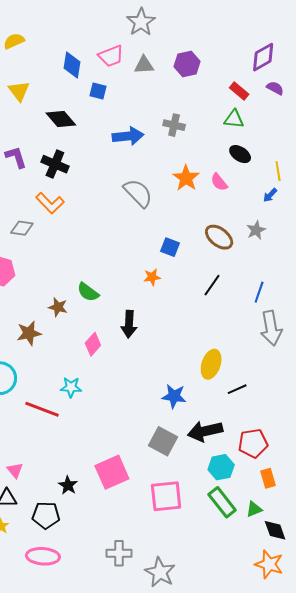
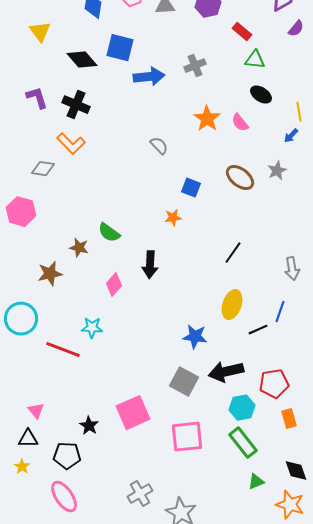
purple semicircle: (275, 88) -> (296, 29), turned 102
blue square: (98, 91) -> (120, 48), moved, size x1.6
red rectangle: (239, 91) -> (242, 32), moved
gray cross: (174, 125) -> (195, 66), turned -35
gray semicircle: (138, 193) -> (159, 146), moved, size x0.6
black line: (212, 285) -> (233, 253), moved
blue line: (259, 292) -> (280, 312), moved
gray arrow: (271, 328) -> (292, 269), size x0.7
green triangle: (254, 509) -> (256, 482), moved
gray cross: (119, 553) -> (140, 494), turned -30
pink ellipse: (43, 556) -> (64, 497), turned 52

